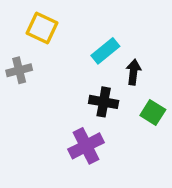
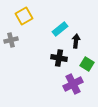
yellow square: (42, 28) -> (24, 16), turned 36
purple cross: (86, 146) -> (73, 84), moved

